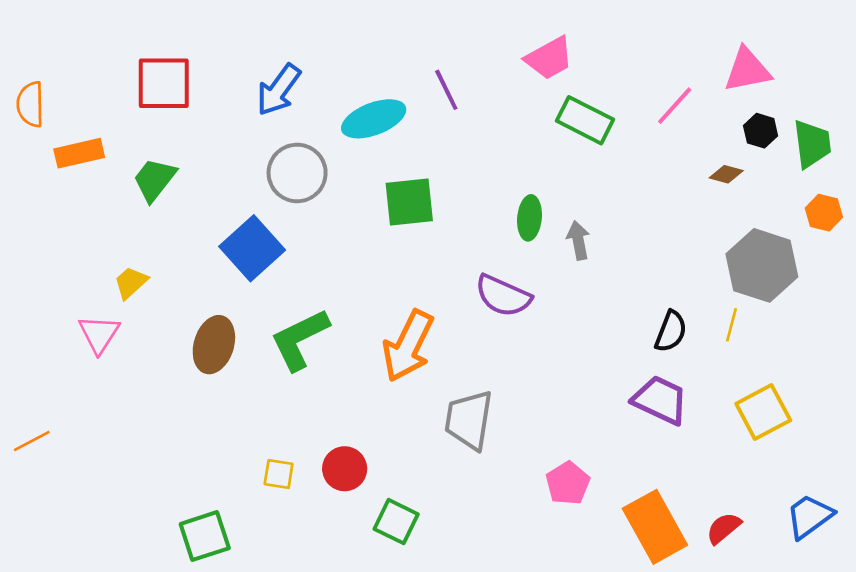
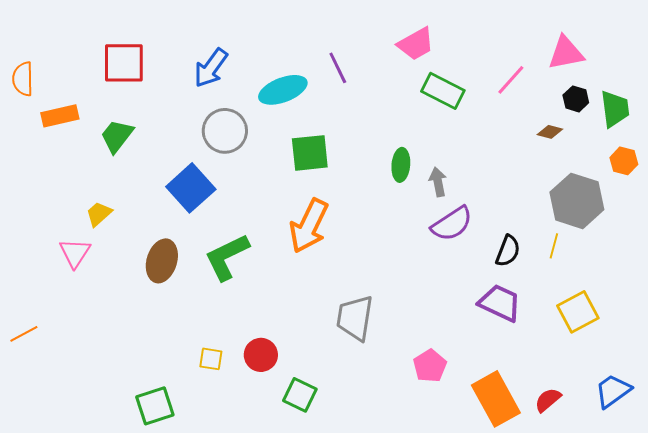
purple semicircle: (503, 296) -> (452, 224), moved, turned -57
orange arrow: (408, 346) -> (309, 226), moved

